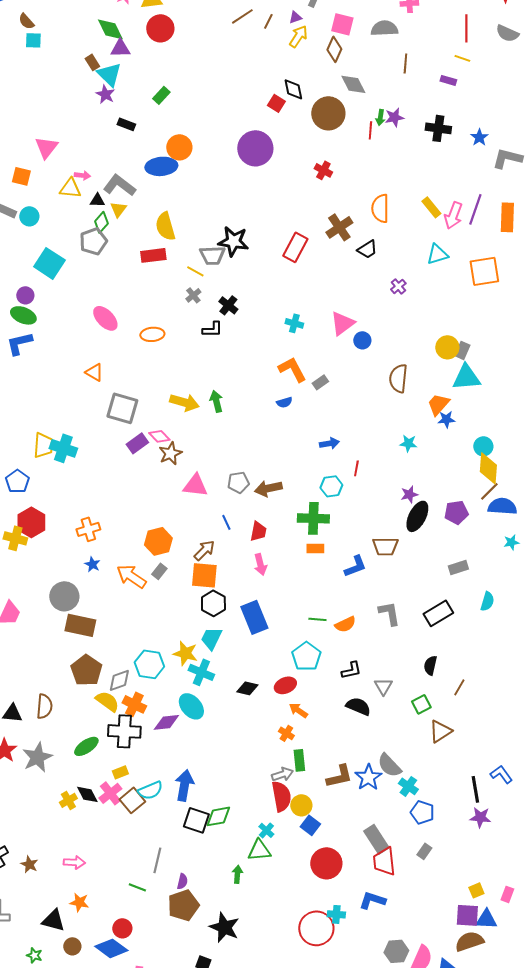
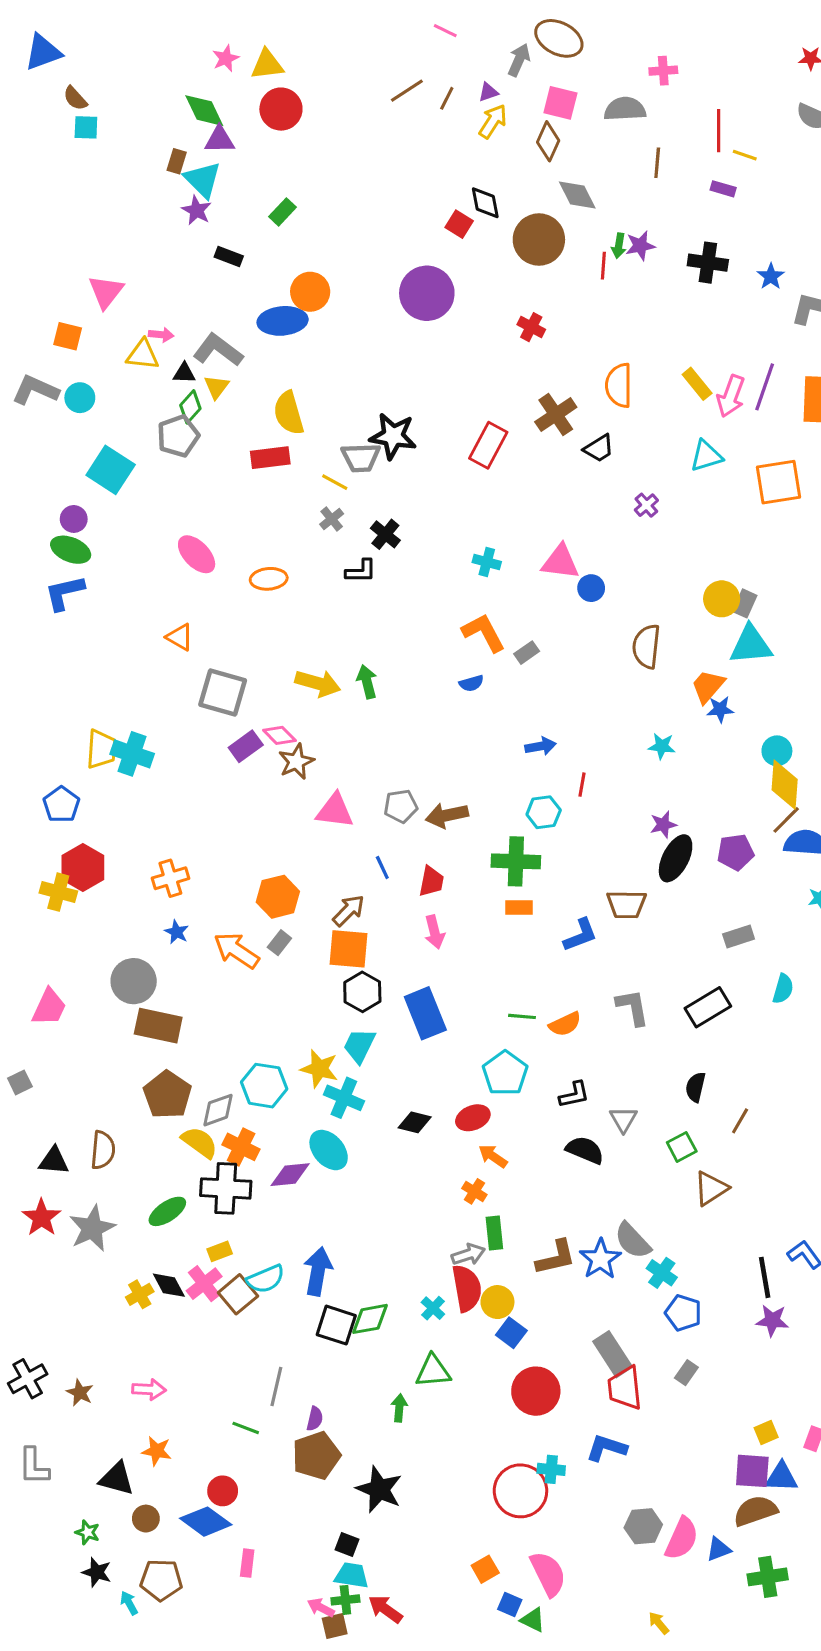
red line: (466, 28) -> (719, 131), moved
brown rectangle: (92, 62) -> (177, 161), turned 49
pink triangle: (342, 323) -> (560, 562), turned 44
cyan cross: (266, 830) -> (433, 1308), moved

